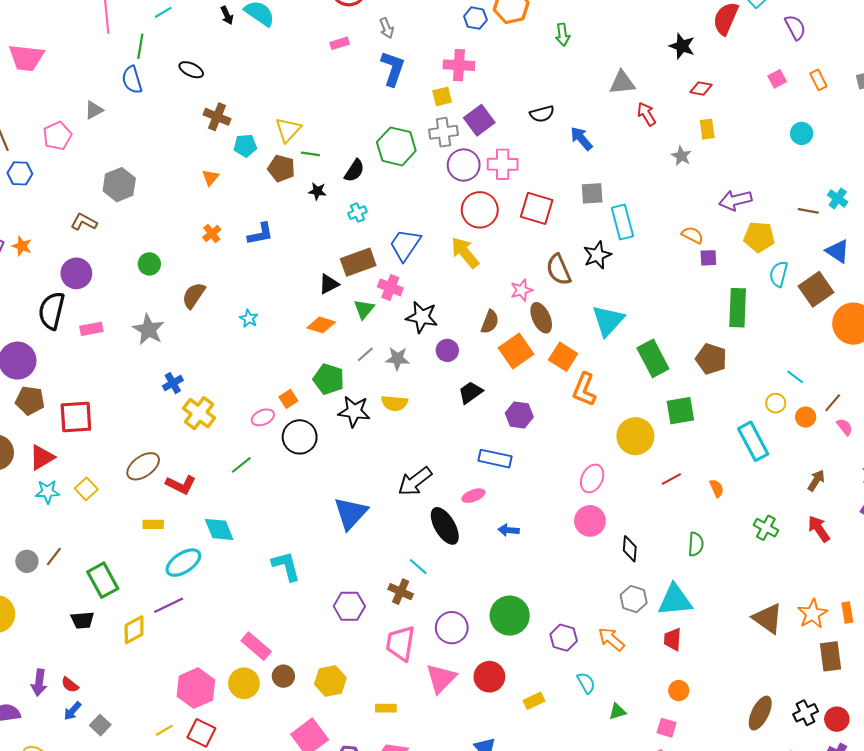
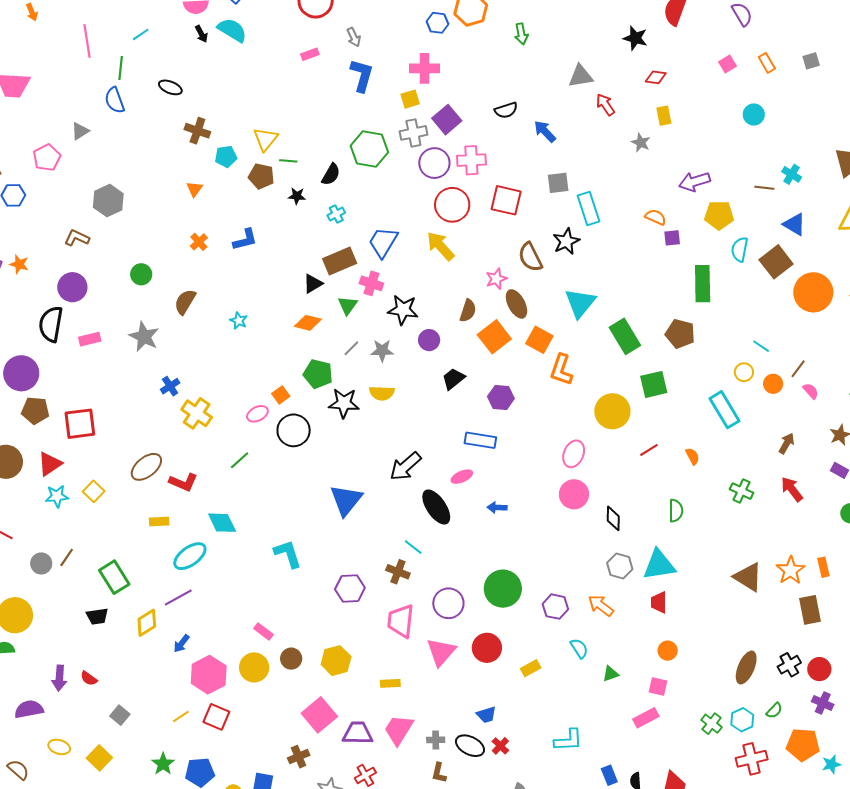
pink rectangle: (256, 646) -> (264, 632), size x0.7
blue arrow: (72, 711) -> (181, 644), moved

